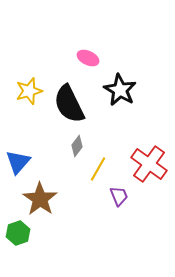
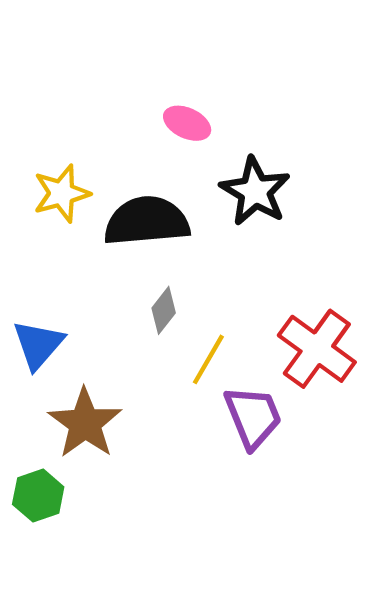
black semicircle: (69, 104) -> (147, 221), turned 111
purple trapezoid: (119, 196) -> (253, 417), size x1.5

